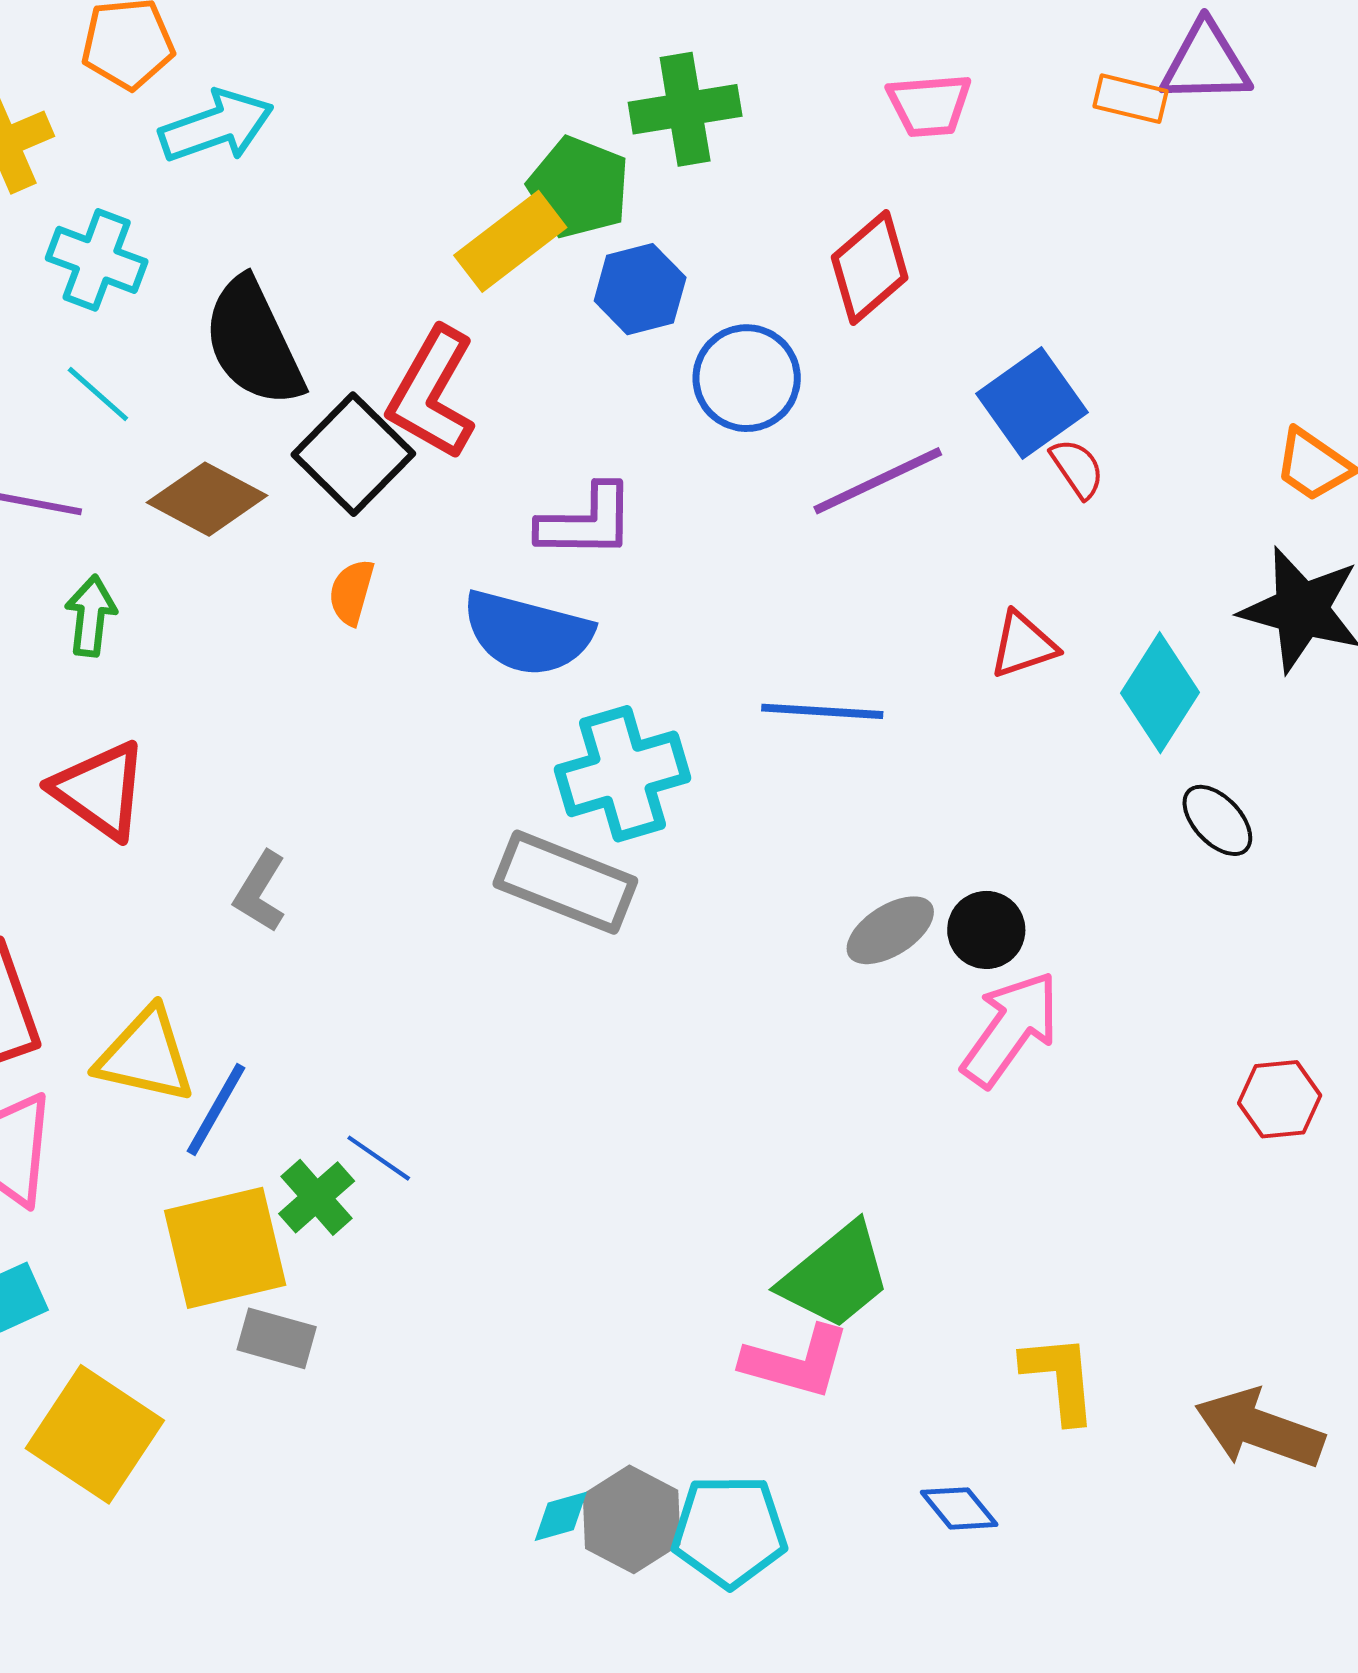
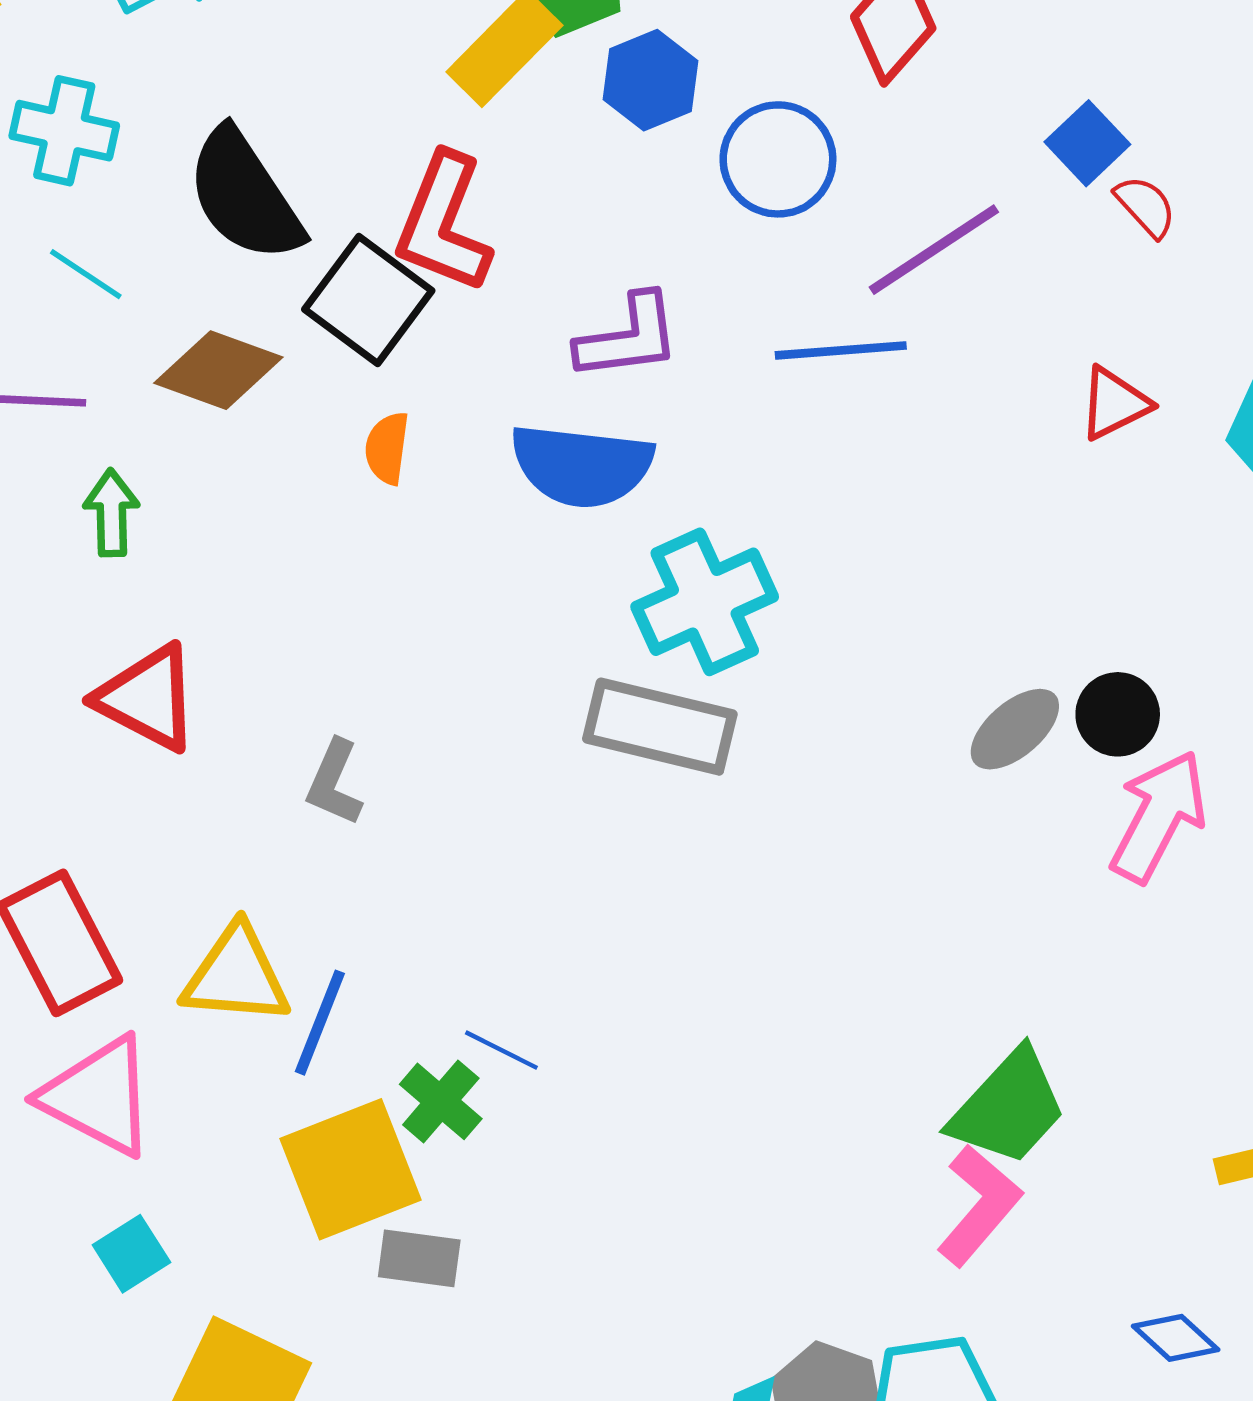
blue square: (1032, 403) -> (1087, 143), size x0.7
blue line: (822, 711) -> (841, 350), moved
pink L-shape: (796, 1362) -> (979, 1205), turned -57

